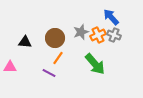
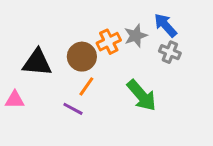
gray star: (81, 32) -> (136, 36), moved
orange cross: (98, 35) -> (109, 42), moved
black triangle: (25, 42) -> (37, 63), size x1.5

